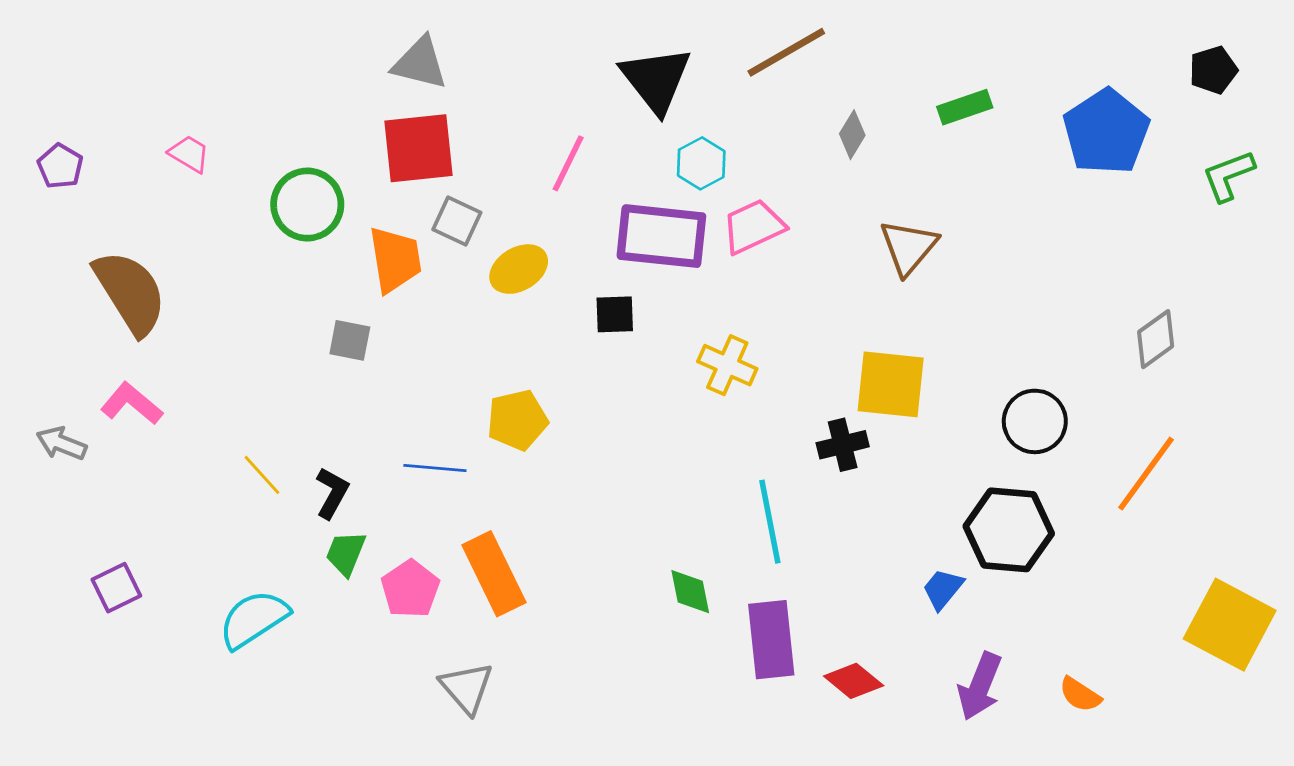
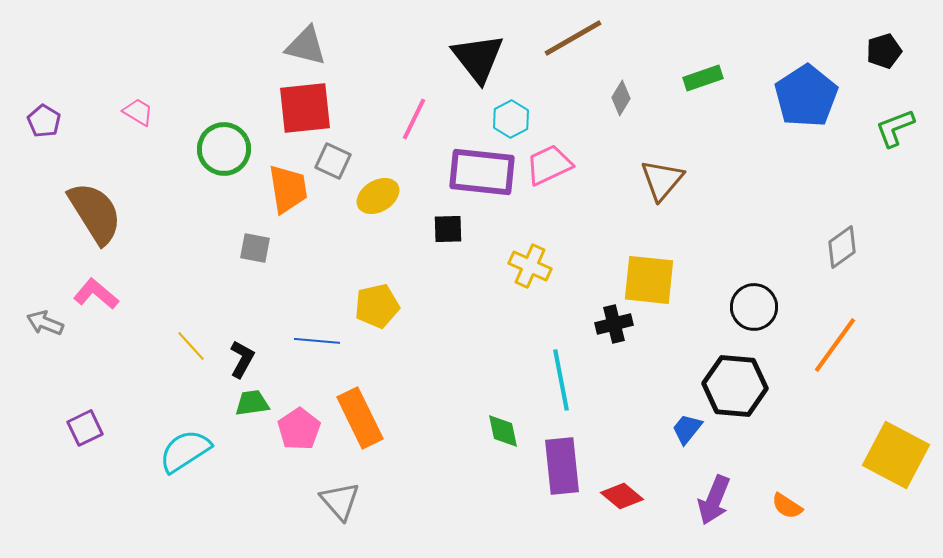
green trapezoid: (346, 553) -> (252, 403), turned 60

